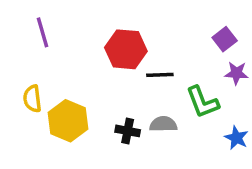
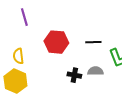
red hexagon: (126, 49) -> (56, 42), moved
yellow hexagon: (68, 121) -> (15, 81), moved

